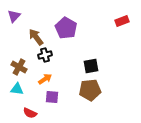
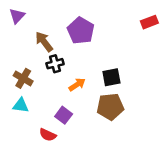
orange arrow: (45, 79) -> (77, 85), moved
purple square: (52, 97) -> (64, 115), turned 32
red semicircle: (30, 113) -> (48, 135), moved

